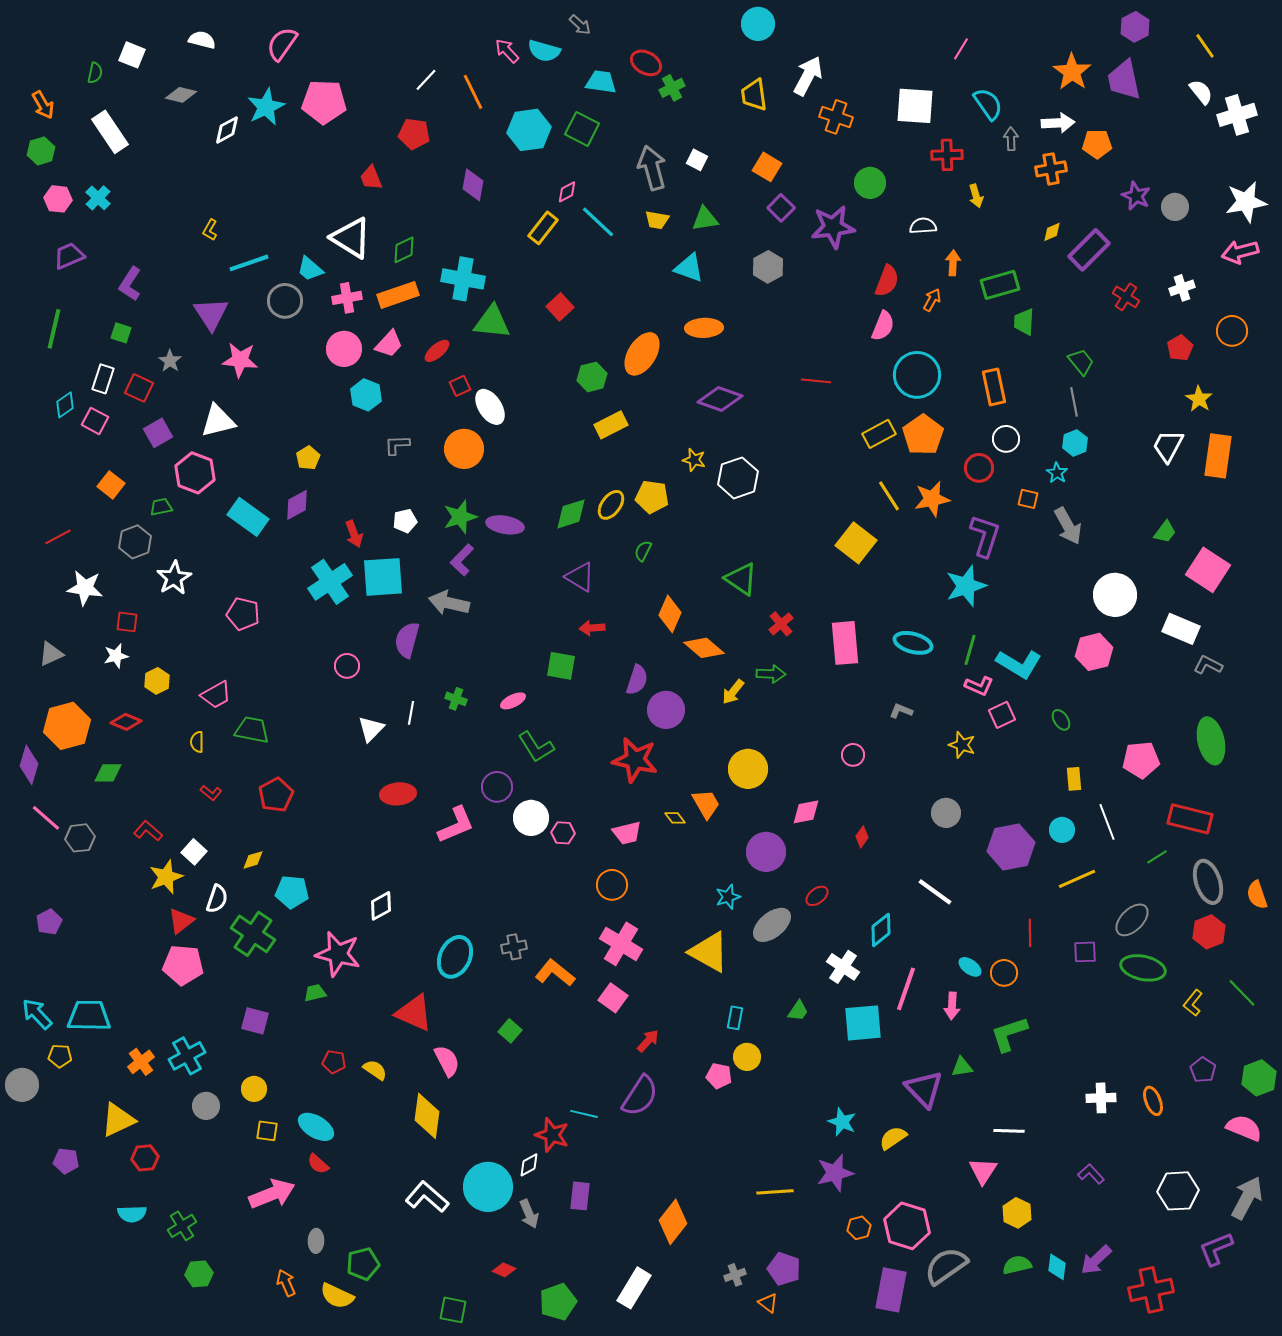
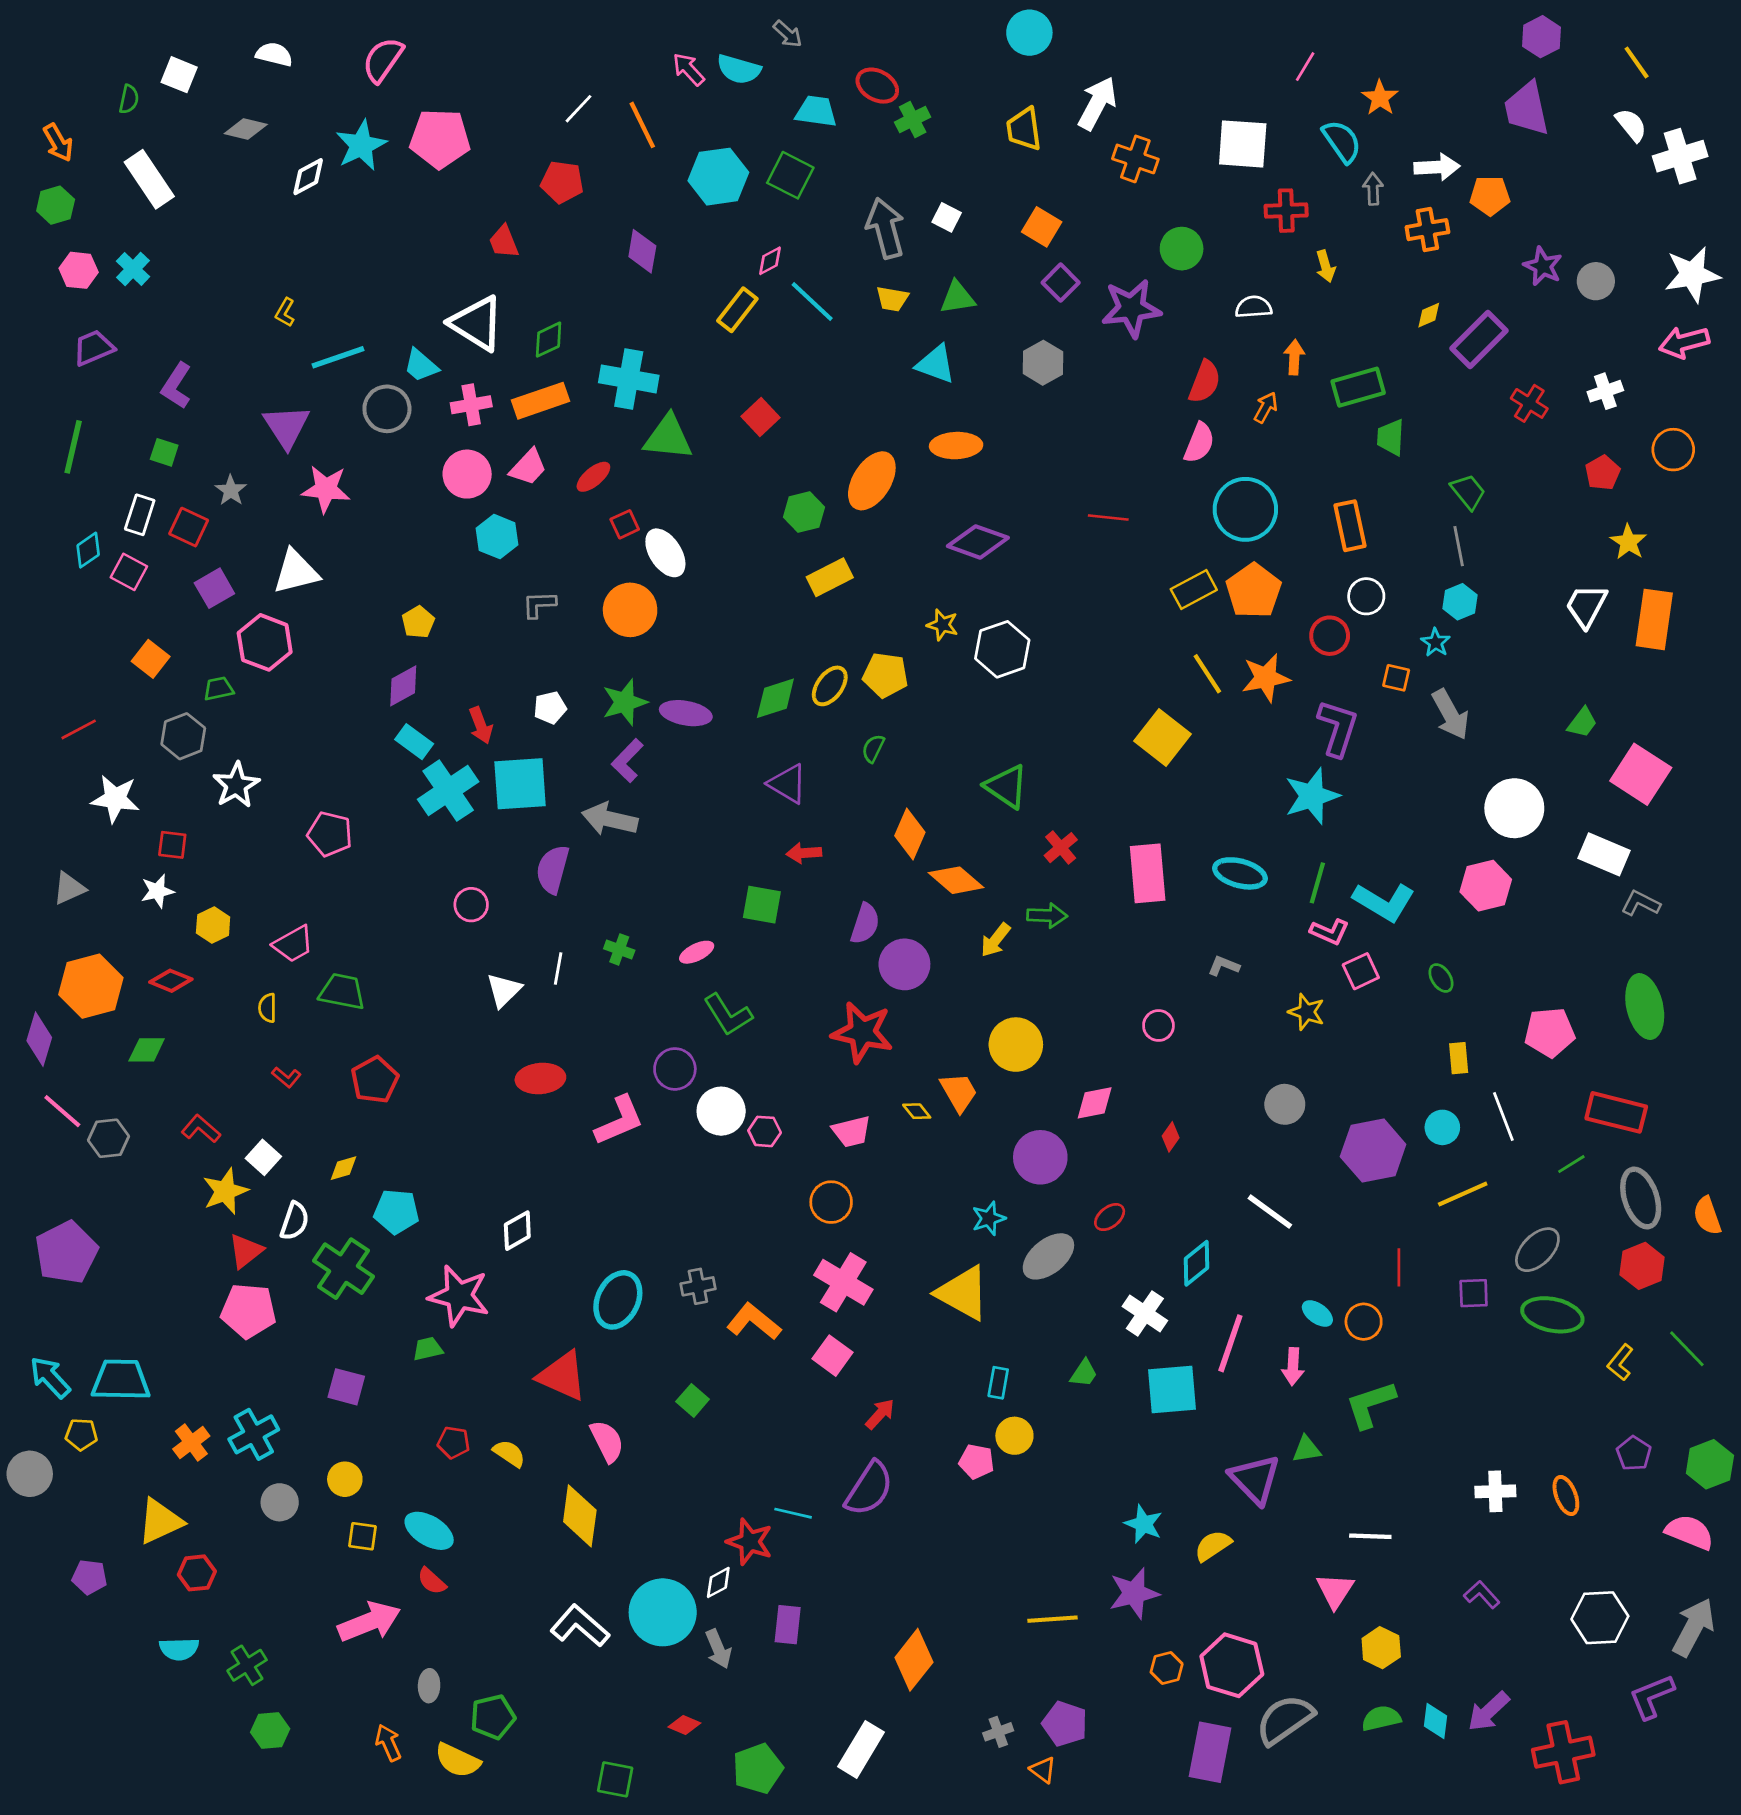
orange star: (1072, 72) -> (1380, 98), moved, size x0.7
cyan rectangle: (248, 517) -> (414, 742), moved, size x0.7
purple pentagon: (49, 922) -> (66, 1252), size x1.8

